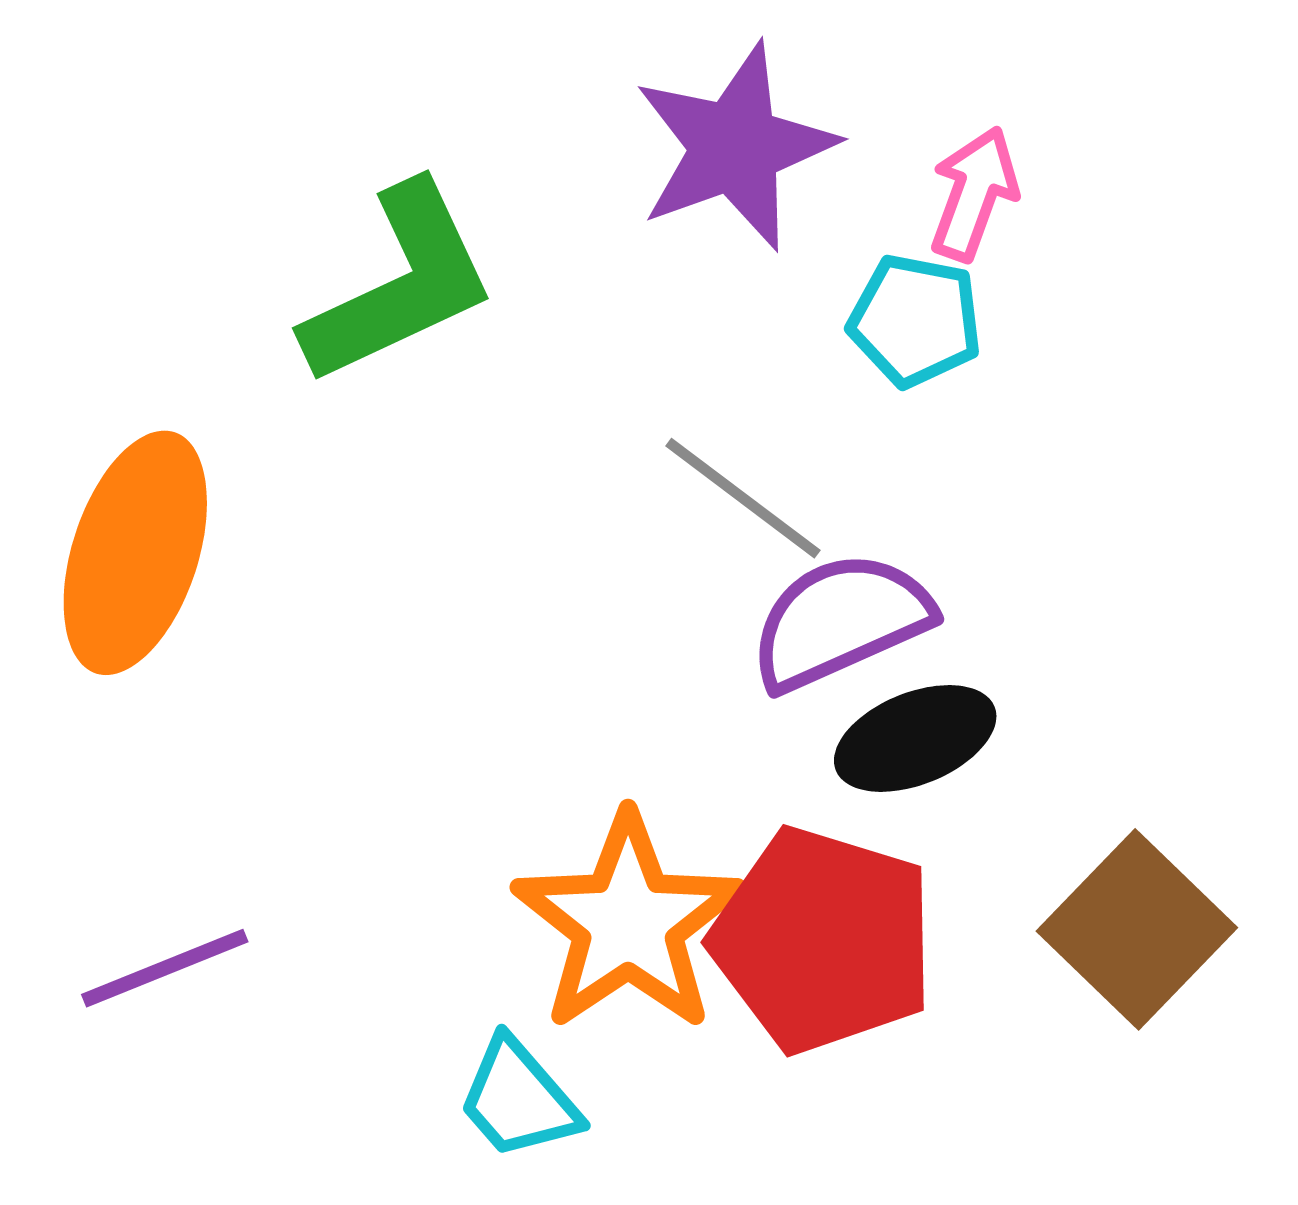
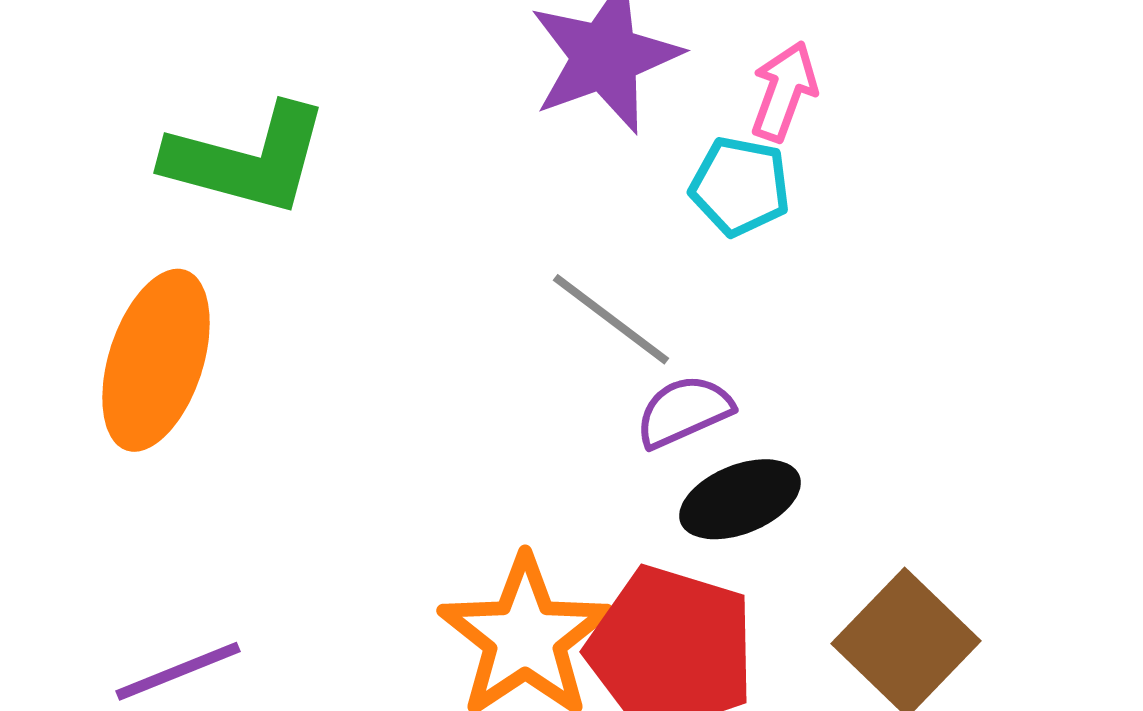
green L-shape: (400, 284) -> (247, 159), moved, turned 40
purple semicircle: (840, 621) -> (684, 411), size x0.7

